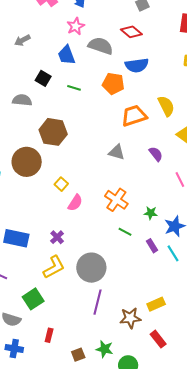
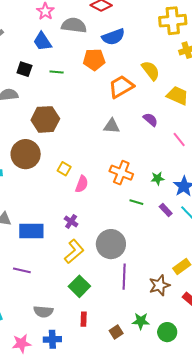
green square: (33, 299) -> (79, 286), moved

